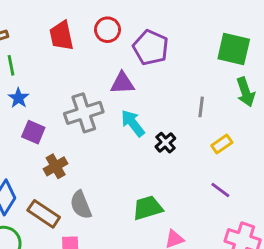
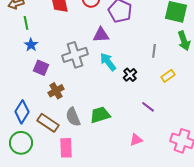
purple line: (220, 190) -> (148, 107), moved
green trapezoid: (148, 208) -> (100, 115), moved

